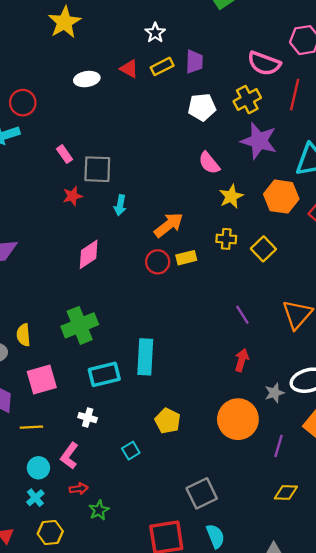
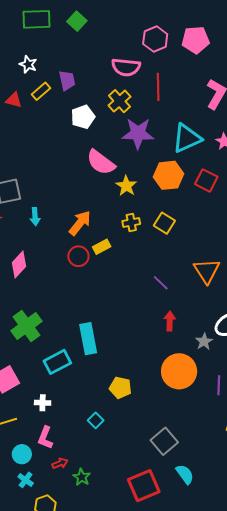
pink semicircle: (209, 163) -> (101, 162), size x1.4
white cross: (88, 418) -> (43, 403), moved

